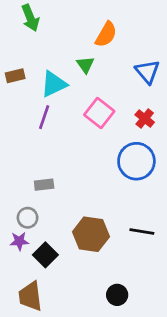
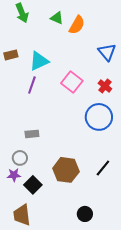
green triangle: (85, 65) -> (57, 18), moved, turned -32
black line: (142, 231) -> (103, 168), turned -60

